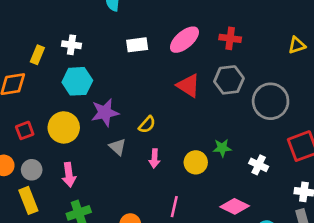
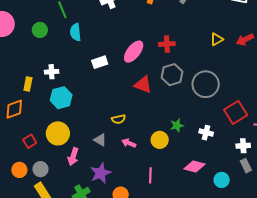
purple star: (105, 113) -> (101, 173), moved
yellow semicircle: (147, 125) -> (119, 119), turned 48
pink arrow: (154, 159) -> (129, 143), turned 120
pink arrow: (69, 175) -> (73, 157), moved, turned 36

